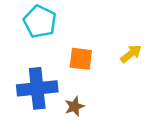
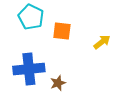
orange square: (81, 59) -> (62, 31), moved

